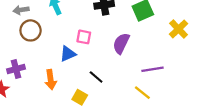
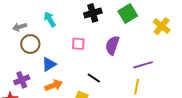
blue triangle: (68, 54) -> (49, 64), moved
orange arrow: (51, 80) -> (54, 85), turned -96
yellow line: (142, 93) -> (137, 87), turned 70

